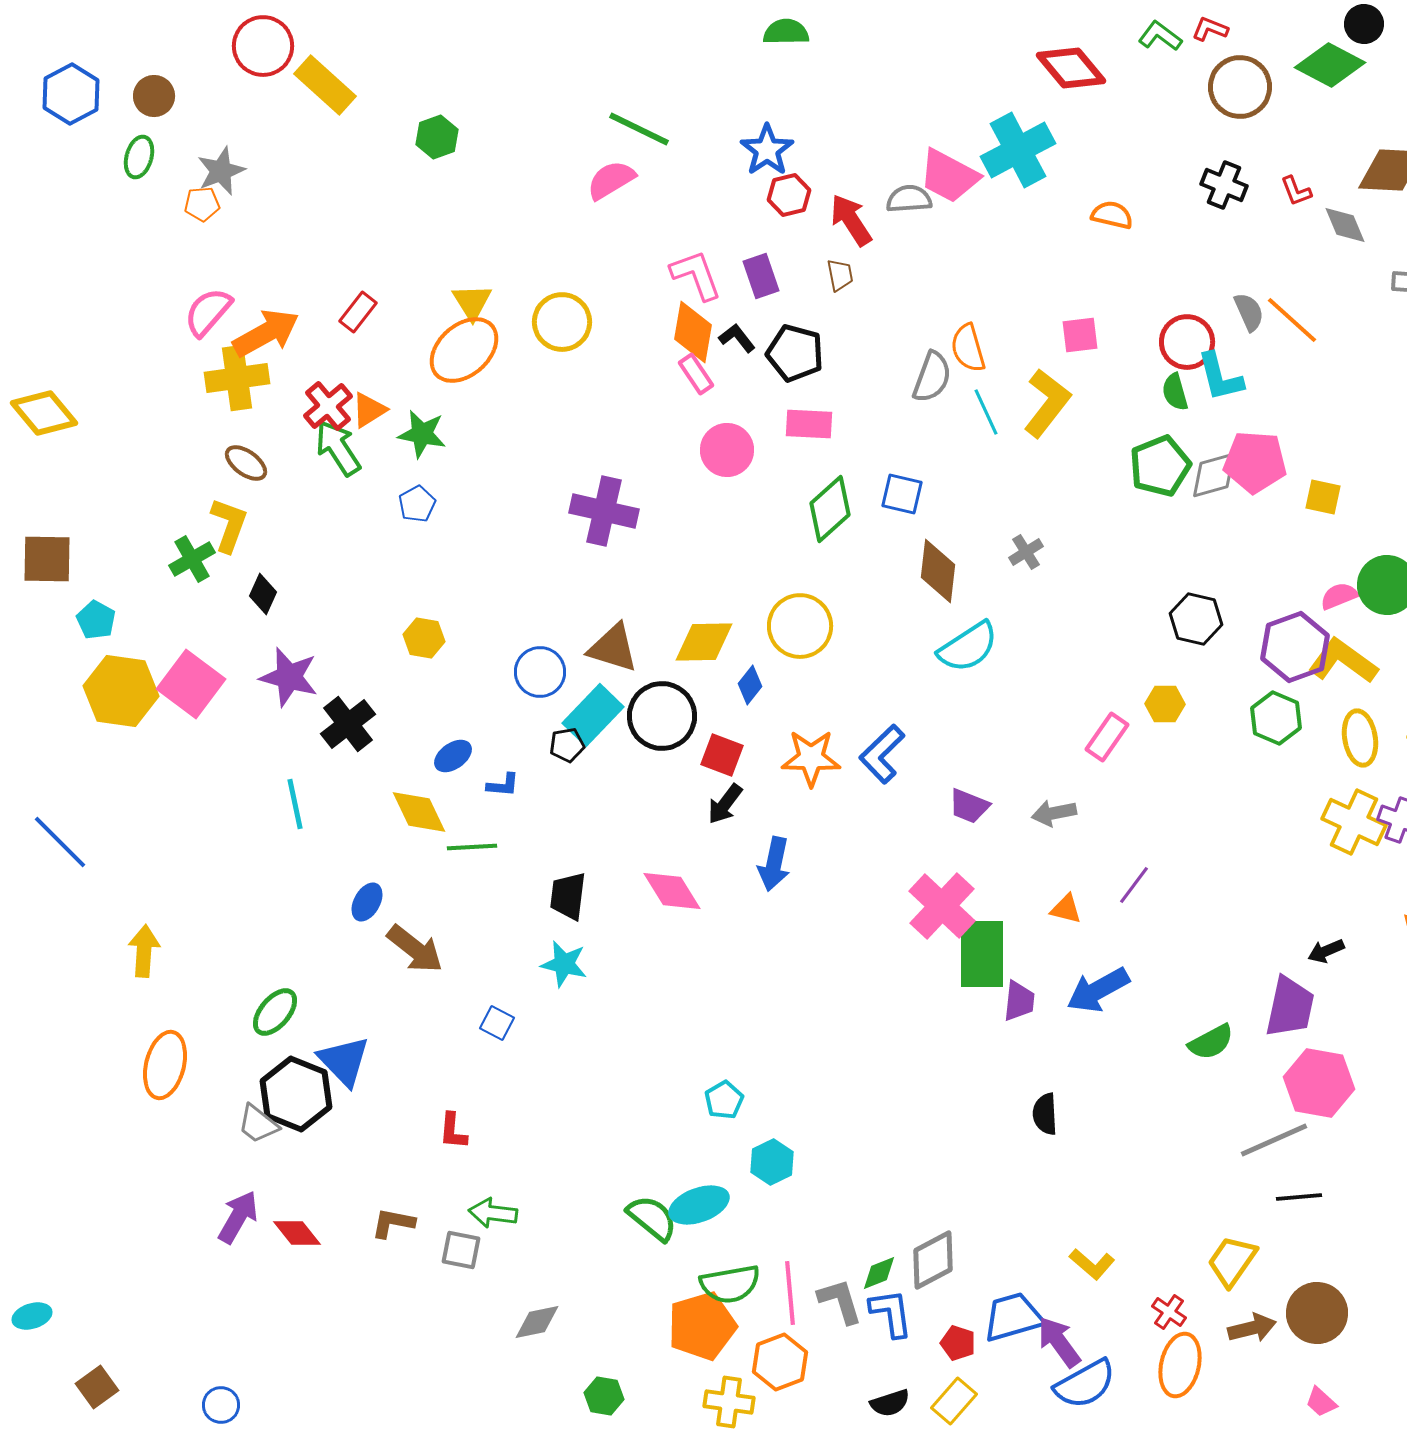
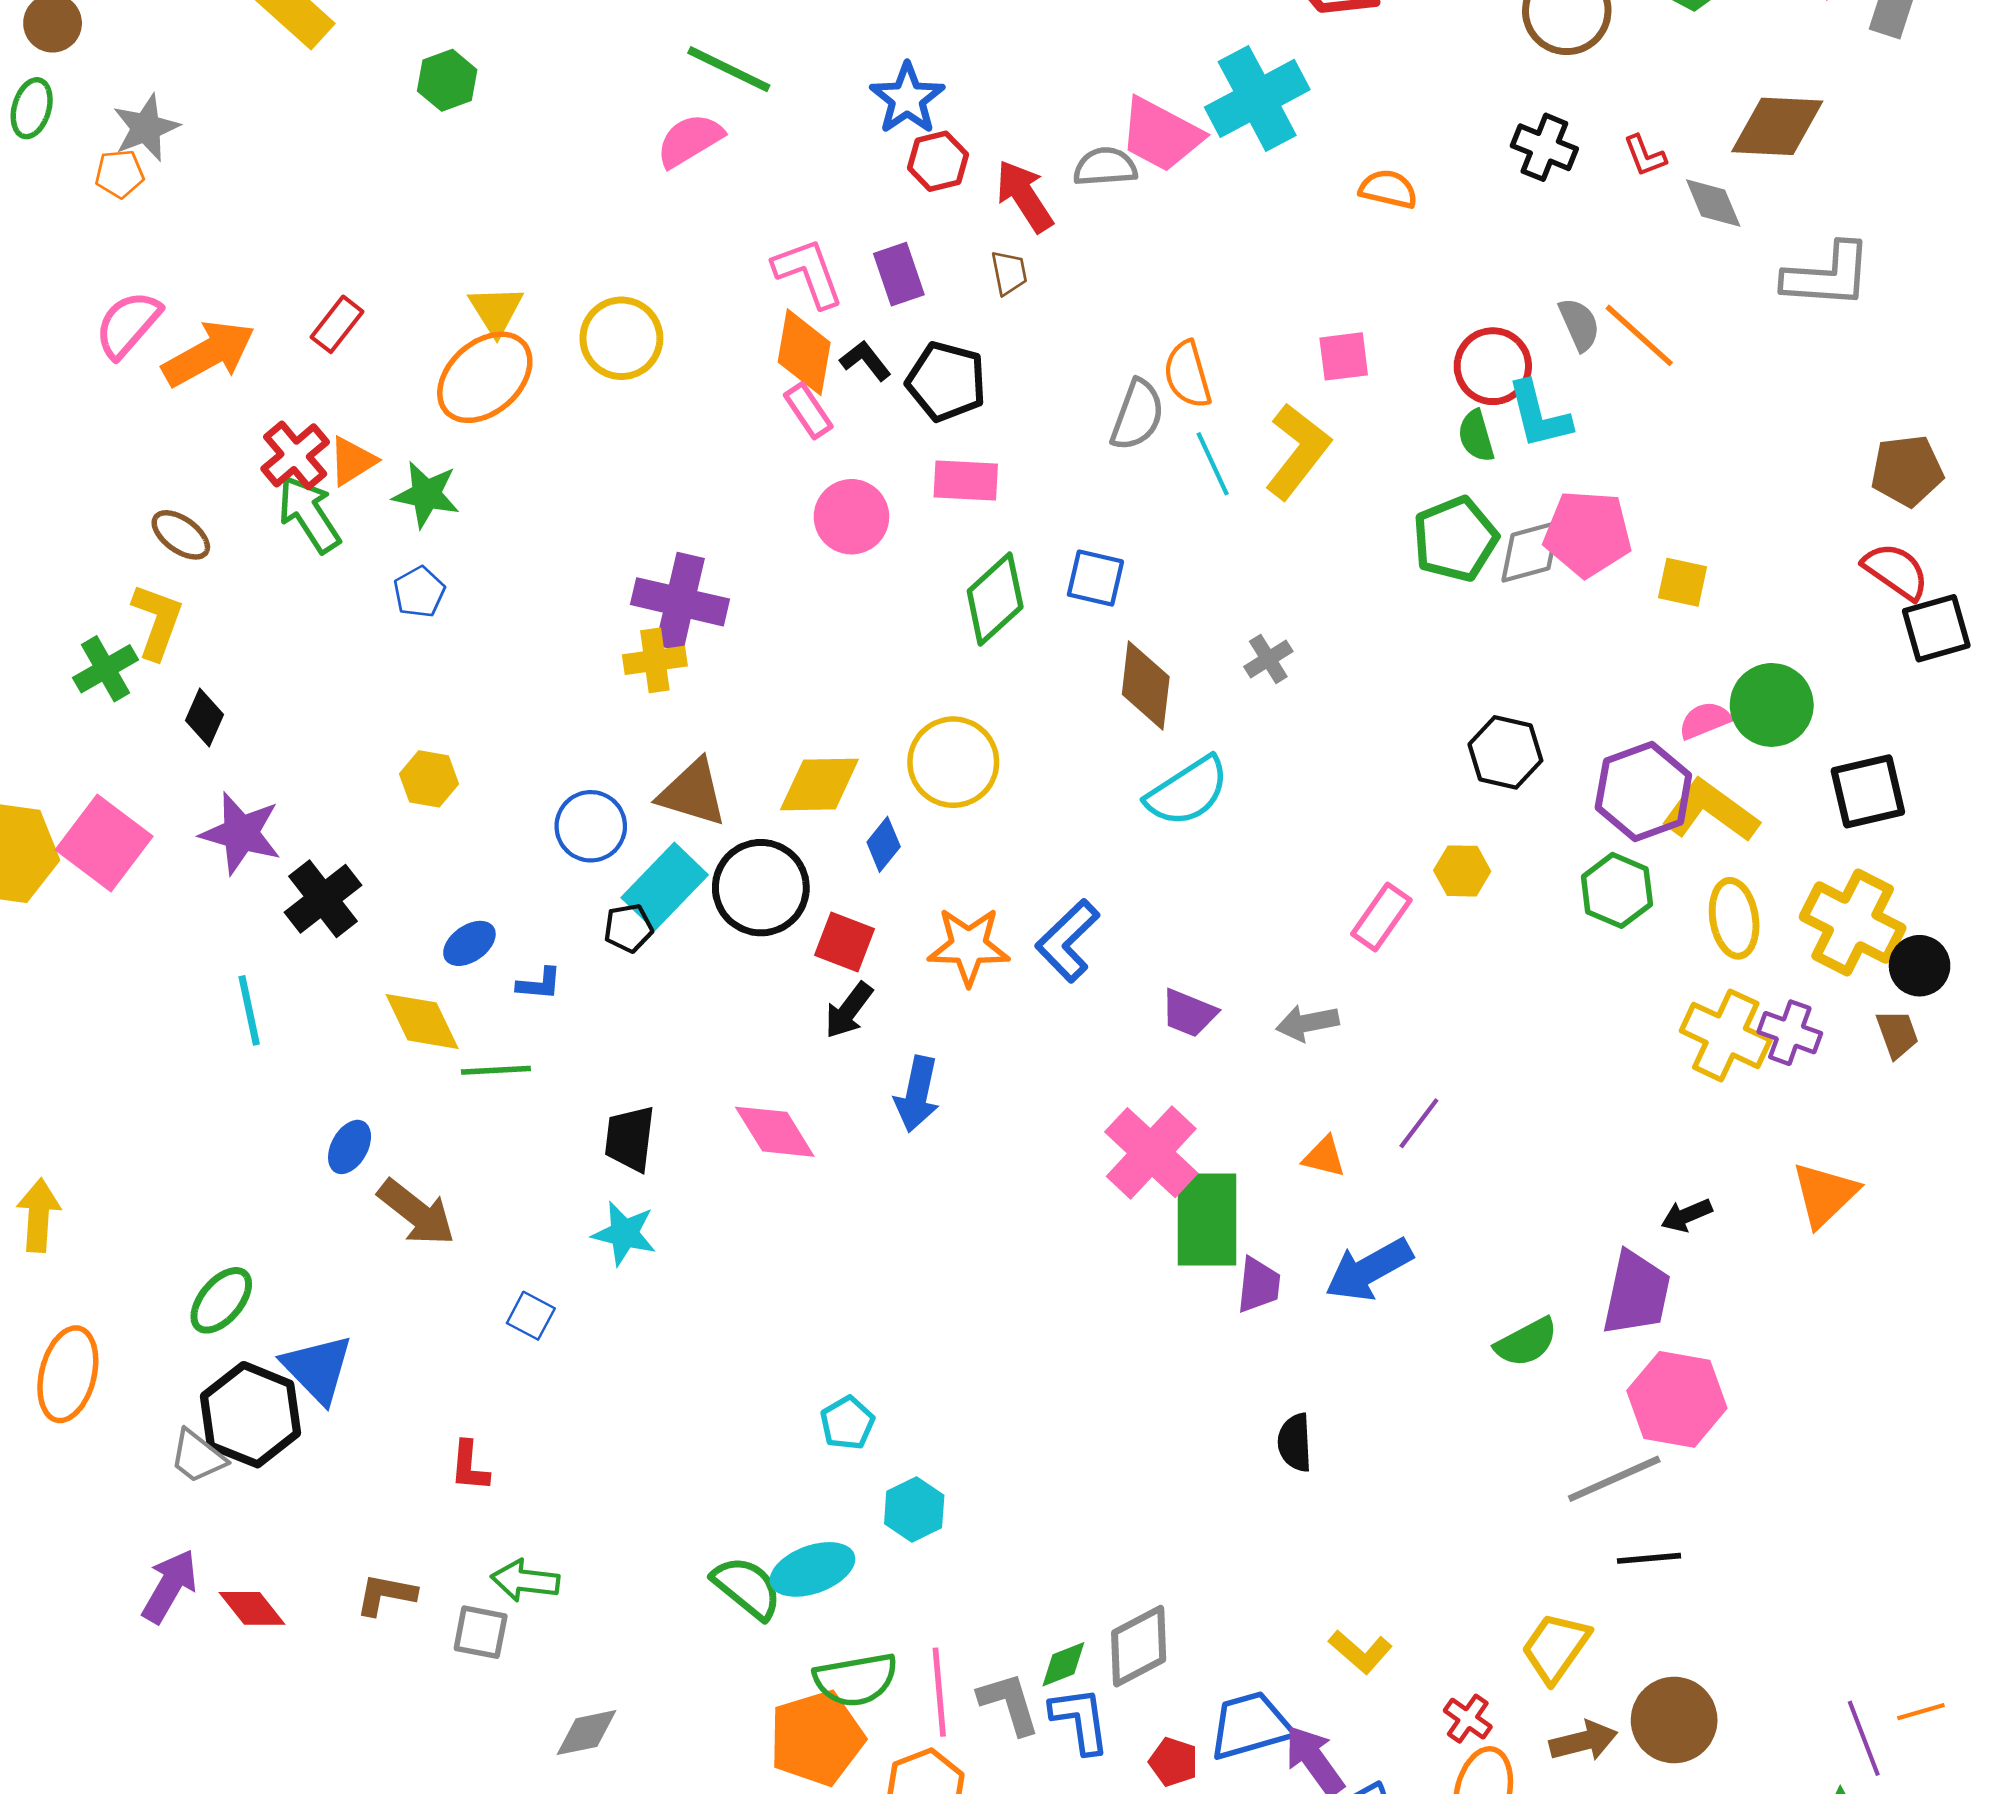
yellow cross: (237, 378) -> (655, 660), moved, size x0.7

